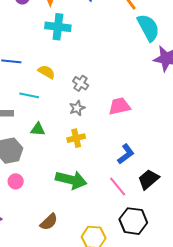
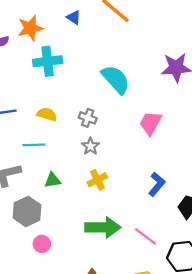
cyan semicircle: (148, 28) -> (116, 79), moved
pink trapezoid: (119, 106) -> (150, 123), moved, turned -35
pink line: (118, 186) -> (146, 236), moved

